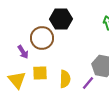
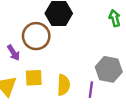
purple line: (88, 83) -> (91, 90), turned -32

